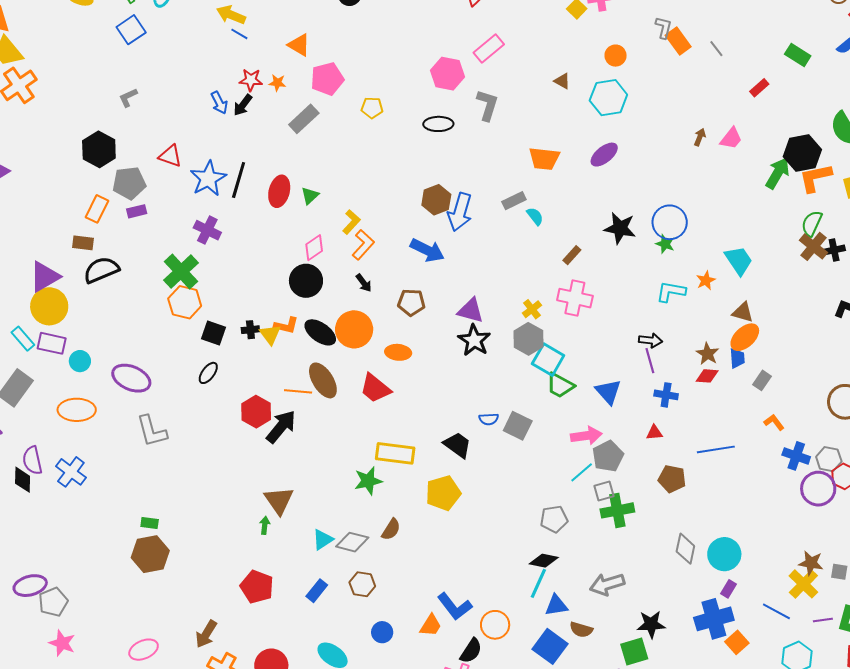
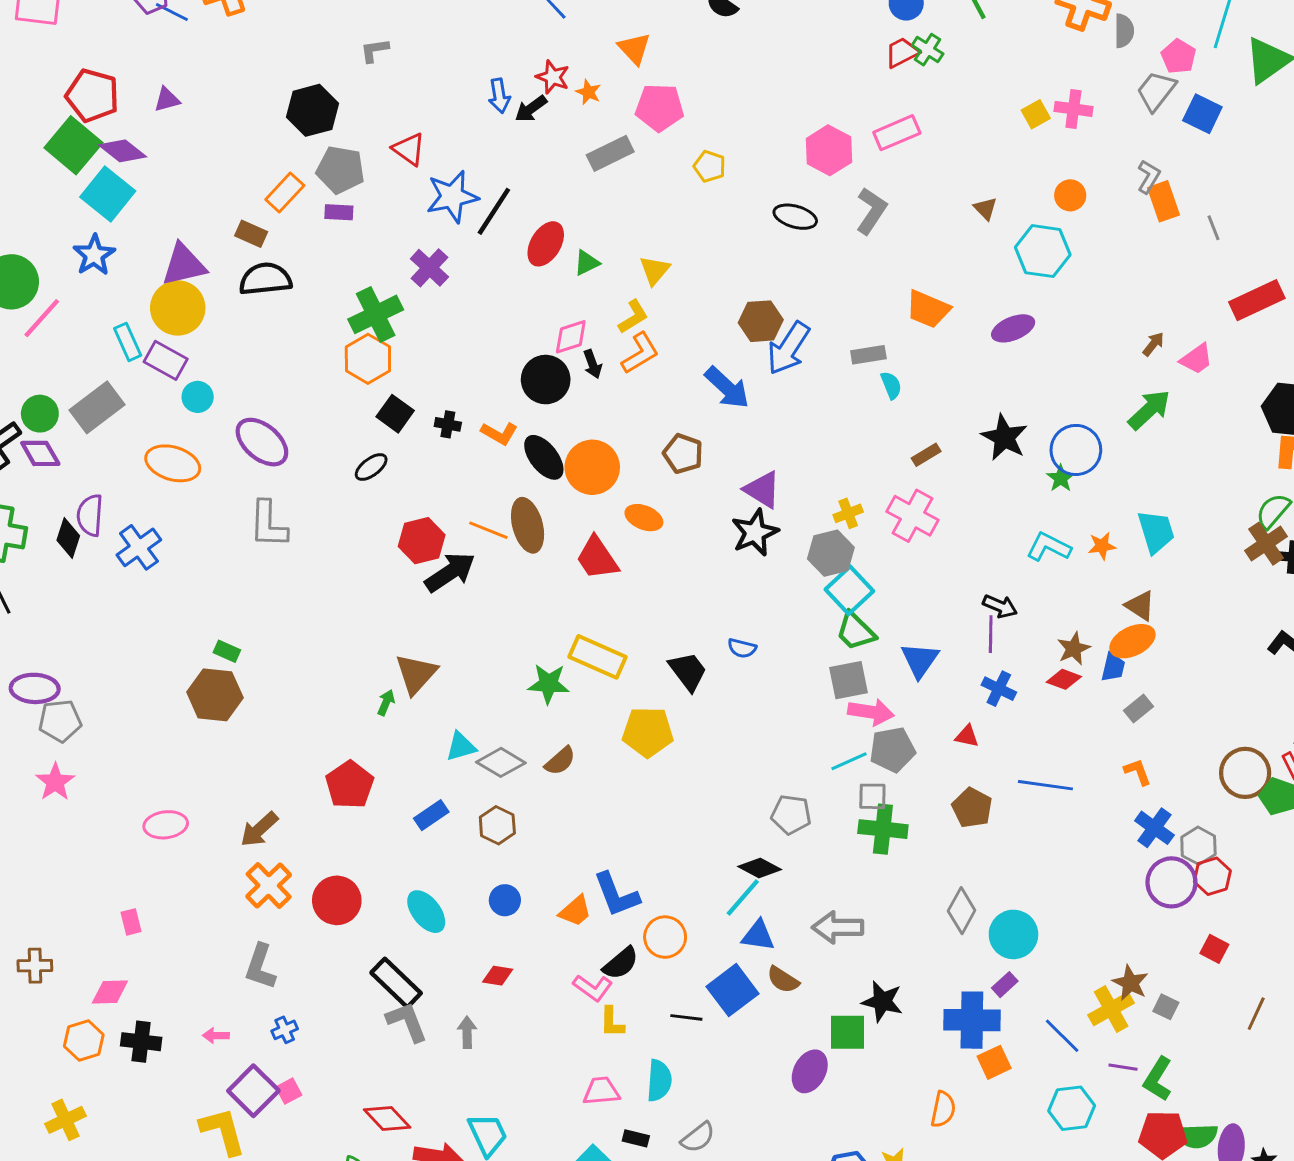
red rectangle: (759, 88) -> (1257, 300), size x1.8
green arrow: (778, 173) -> (1149, 410), moved
black arrow: (364, 283) -> (593, 364), moved
yellow triangle: (270, 334) -> (655, 270), moved
gray square: (518, 426) -> (848, 680), moved, turned 36

